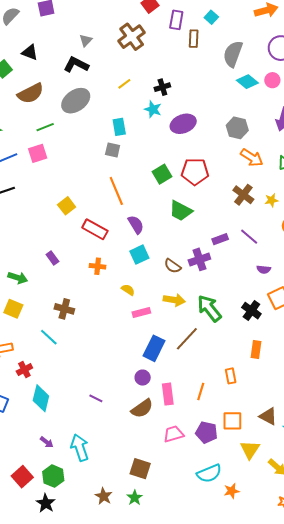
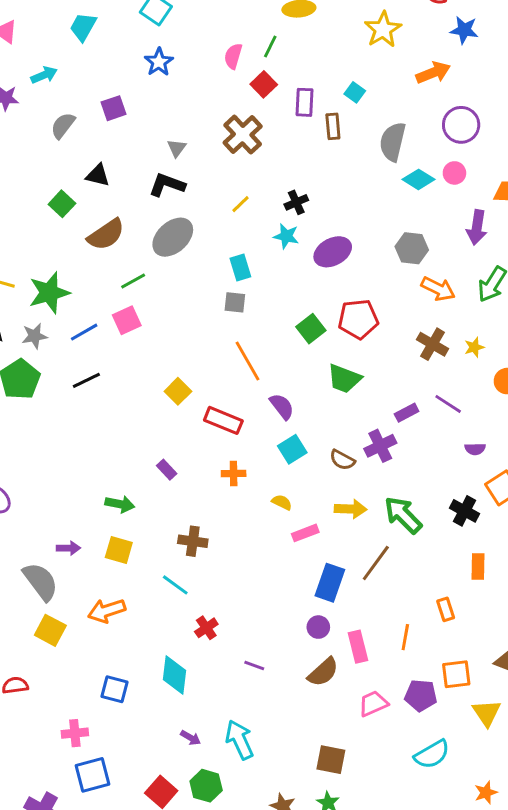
red cross: (24, 370) -> (206, 628), moved
orange star: (232, 491) -> (486, 793), moved

